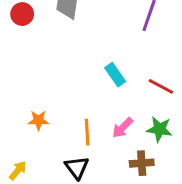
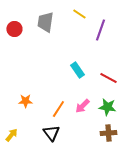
orange line: (87, 132) -> (58, 109), turned 36
brown cross: (142, 163) -> (108, 133), moved

